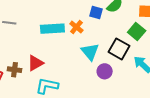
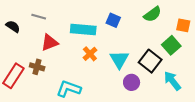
blue square: (96, 13) -> (113, 20), moved
orange cross: (76, 27) -> (90, 54), moved
red triangle: (35, 63) -> (50, 43), moved

